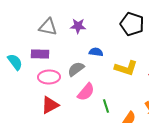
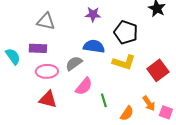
black pentagon: (132, 24) -> (126, 32), moved
purple star: (78, 26) -> (93, 14), moved
blue semicircle: (96, 52) -> (94, 46), size x1.5
red triangle: (50, 105) -> (48, 99), turned 42

